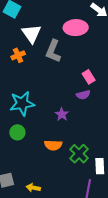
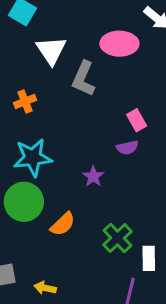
orange cross: (18, 55) -> (25, 101), moved
green circle: (17, 132) -> (24, 202), size x1.6
orange semicircle: (53, 145) -> (63, 224), moved, turned -48

